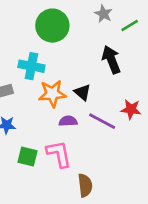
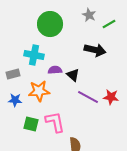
black arrow: (111, 60) -> (95, 50), turned 125
orange star: (52, 94) -> (39, 91), moved
red star: (131, 109) -> (111, 97), moved
purple semicircle: (68, 121) -> (55, 70), moved

